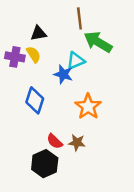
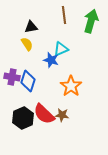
green arrow: (98, 42) -> (91, 21), moved, turned 75
purple cross: (15, 57) -> (12, 77), moved
red semicircle: (55, 141) -> (44, 114), size x1.6
black hexagon: (45, 164) -> (23, 118), moved

